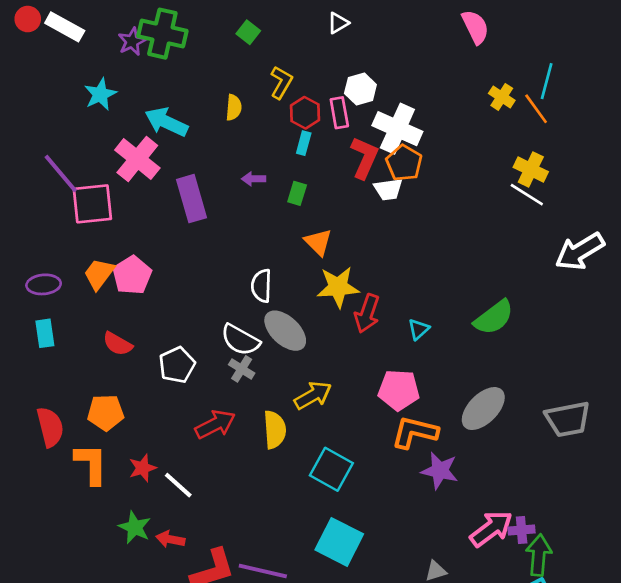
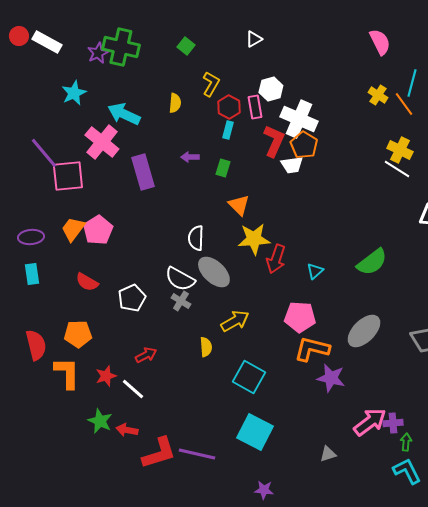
pink semicircle: (475, 27) -> (380, 42), moved
red arrow: (215, 424) -> (146, 355), moved, size x0.7
yellow semicircle: (275, 430) -> (206, 347), size x0.7
green arrow: (539, 555) -> (406, 442), size x0.6

